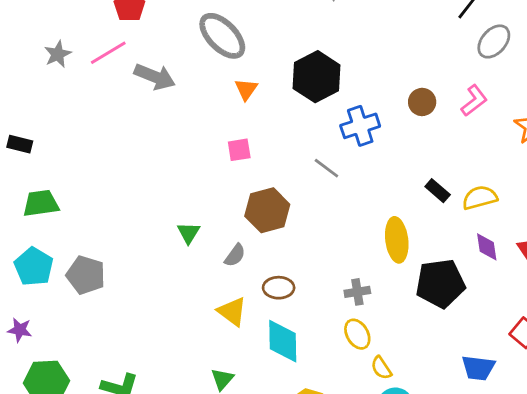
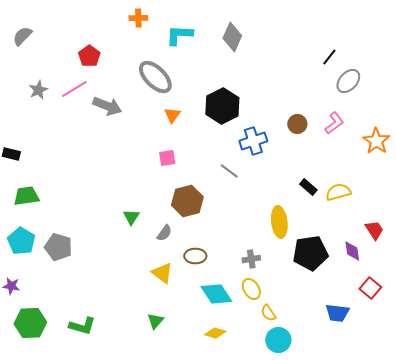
purple diamond: (487, 247) -> (352, 251), moved
cyan diamond: (283, 341) -> (216, 294), moved, turned -32

